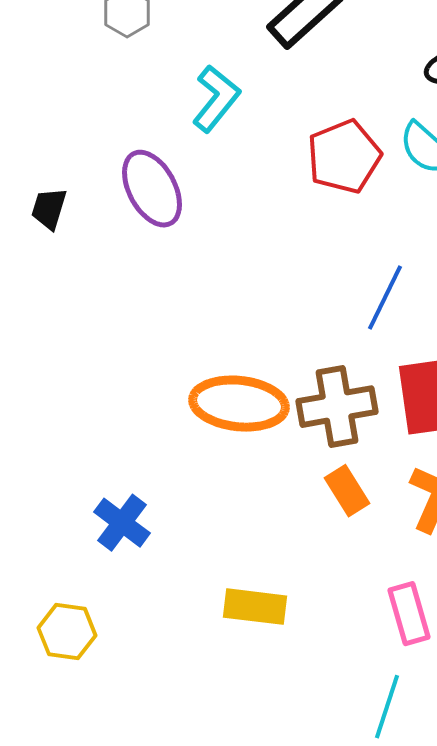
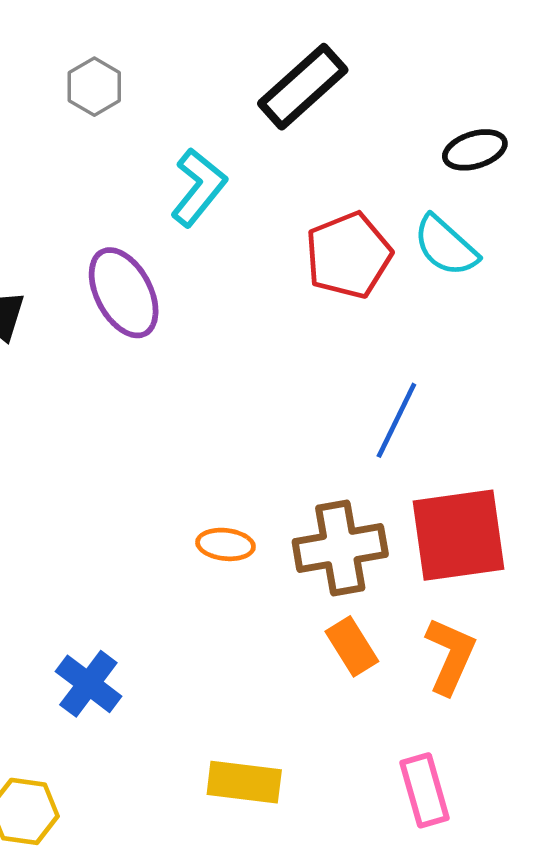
orange ellipse: (239, 404) -> (225, 544), size x0.5

